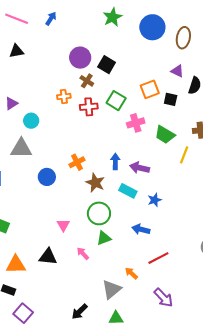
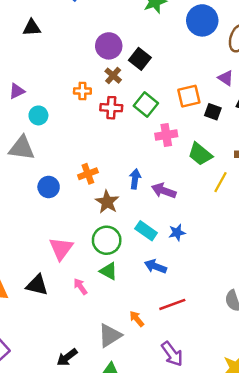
cyan rectangle: (128, 191) -> (146, 231), moved
pink triangle: (63, 225) -> (61, 249), size x1.5
green triangle: (104, 238) -> (109, 271), turned 42

